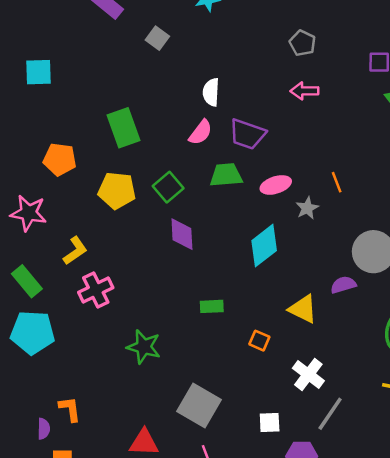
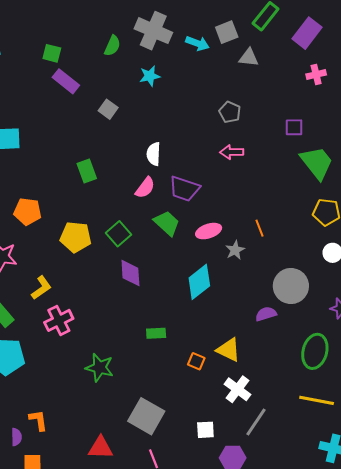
green rectangle: (124, 128) -> (87, 171), moved, size x0.7
green trapezoid: (226, 175) -> (167, 223), turned 48
yellow triangle: (303, 309) -> (229, 350), moved

